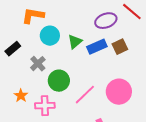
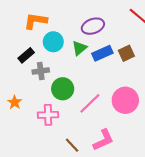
purple ellipse: (106, 21) -> (93, 26), moved
black rectangle: (13, 49) -> (26, 55), moved
gray cross: (38, 64) -> (41, 71), turned 35
orange star: (21, 96) -> (15, 102), moved

